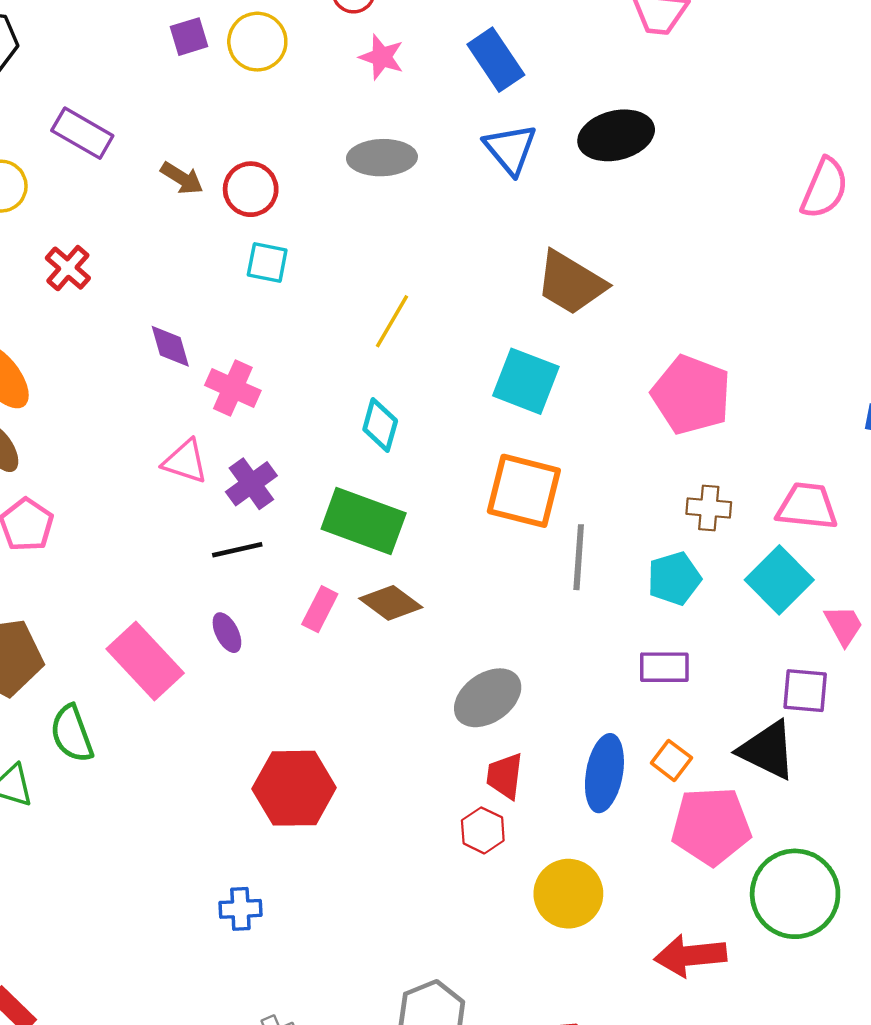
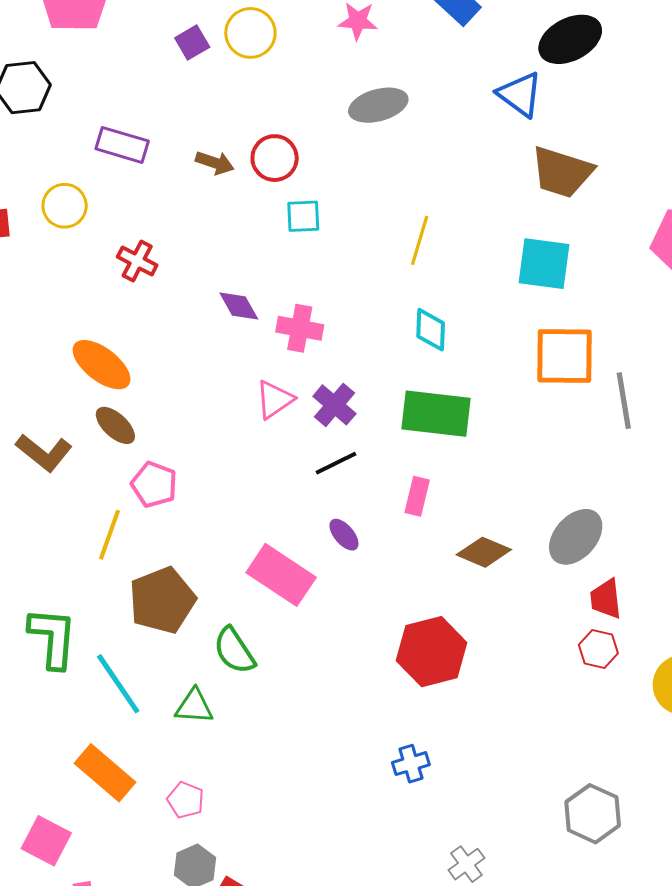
blue triangle: (510, 149) -> (520, 94), moved
pink triangle: (185, 461) -> (274, 400), turned -39
brown diamond: (391, 603) -> (484, 552), moved

